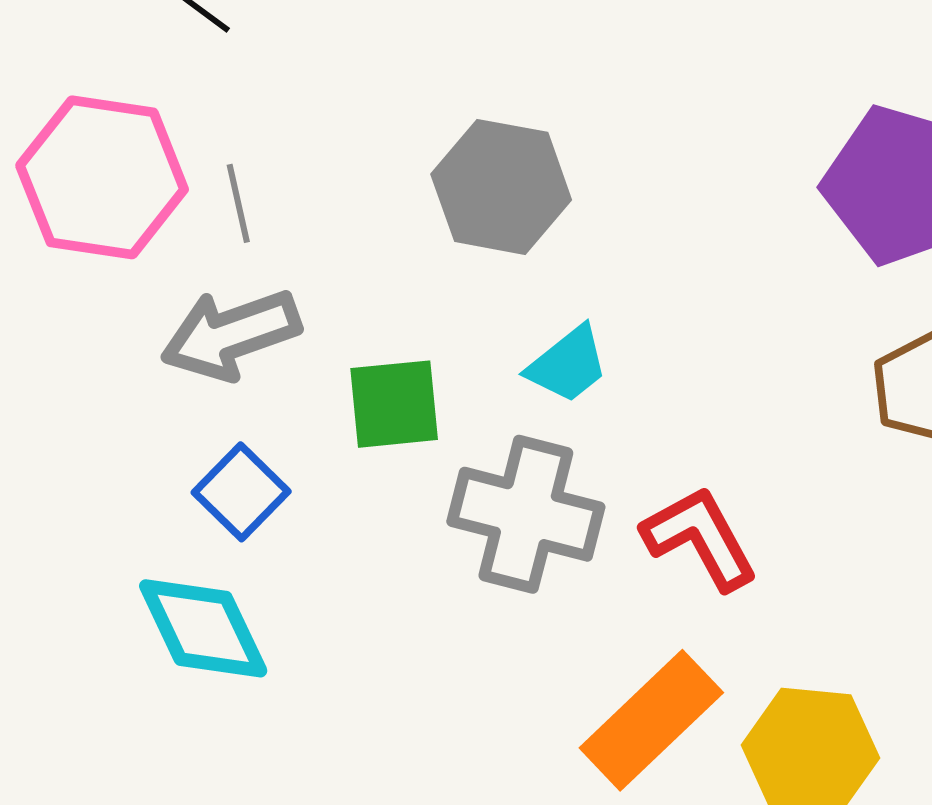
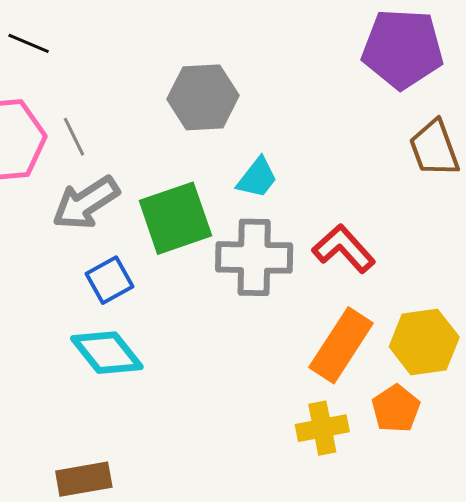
green square: (394, 404) -> (175, 218), size x1.4
blue square: (241, 492) -> (110, 280), turned 30

